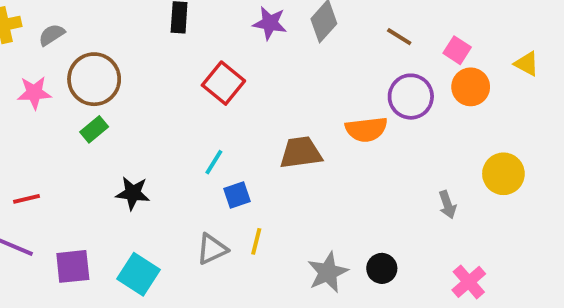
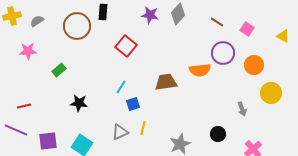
brown circle: (94, 79) -> (77, 26), moved
orange circle: (471, 87) -> (254, 65), moved
black circle: (382, 268) -> (218, 134), moved

